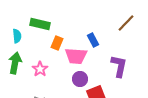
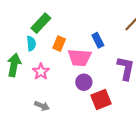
green rectangle: (40, 24) -> (41, 23), turned -60
cyan semicircle: (17, 36) -> (31, 44), moved

